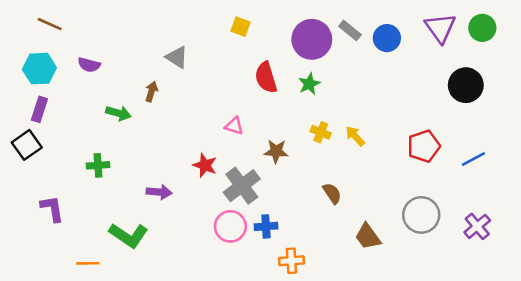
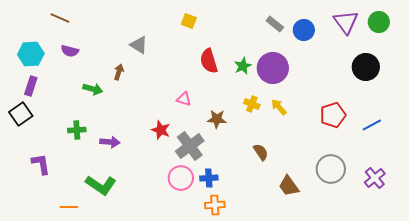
brown line: (50, 24) -> (60, 18), moved
purple circle: (312, 39) -> (273, 68), moved
purple arrow: (159, 192) -> (110, 142), moved
orange cross: (291, 261) -> (215, 205), moved

